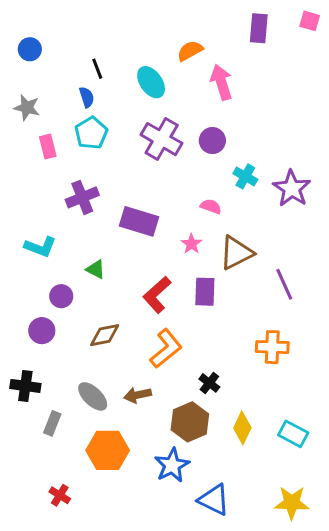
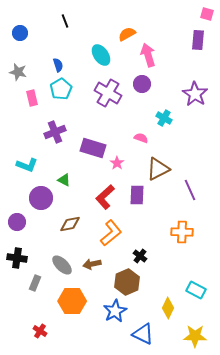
purple rectangle: (259, 28) -> (198, 40), moved
black line: (97, 69) -> (65, 21), moved
purple circle: (212, 141) -> (142, 84), moved
purple star: (292, 188) -> (195, 94), moved
pink star: (191, 244) -> (117, 163), moved
purple circle: (61, 296) -> (41, 198), size x1.5
purple circle: (42, 331) -> (17, 222), moved
yellow diamond: (242, 428) -> (168, 308), moved

